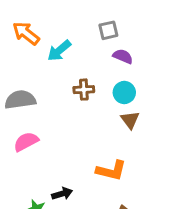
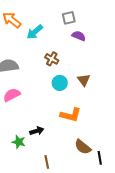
brown cross: (84, 90) -> (52, 59), turned 32
cyan circle: (124, 92) -> (60, 83), moved

